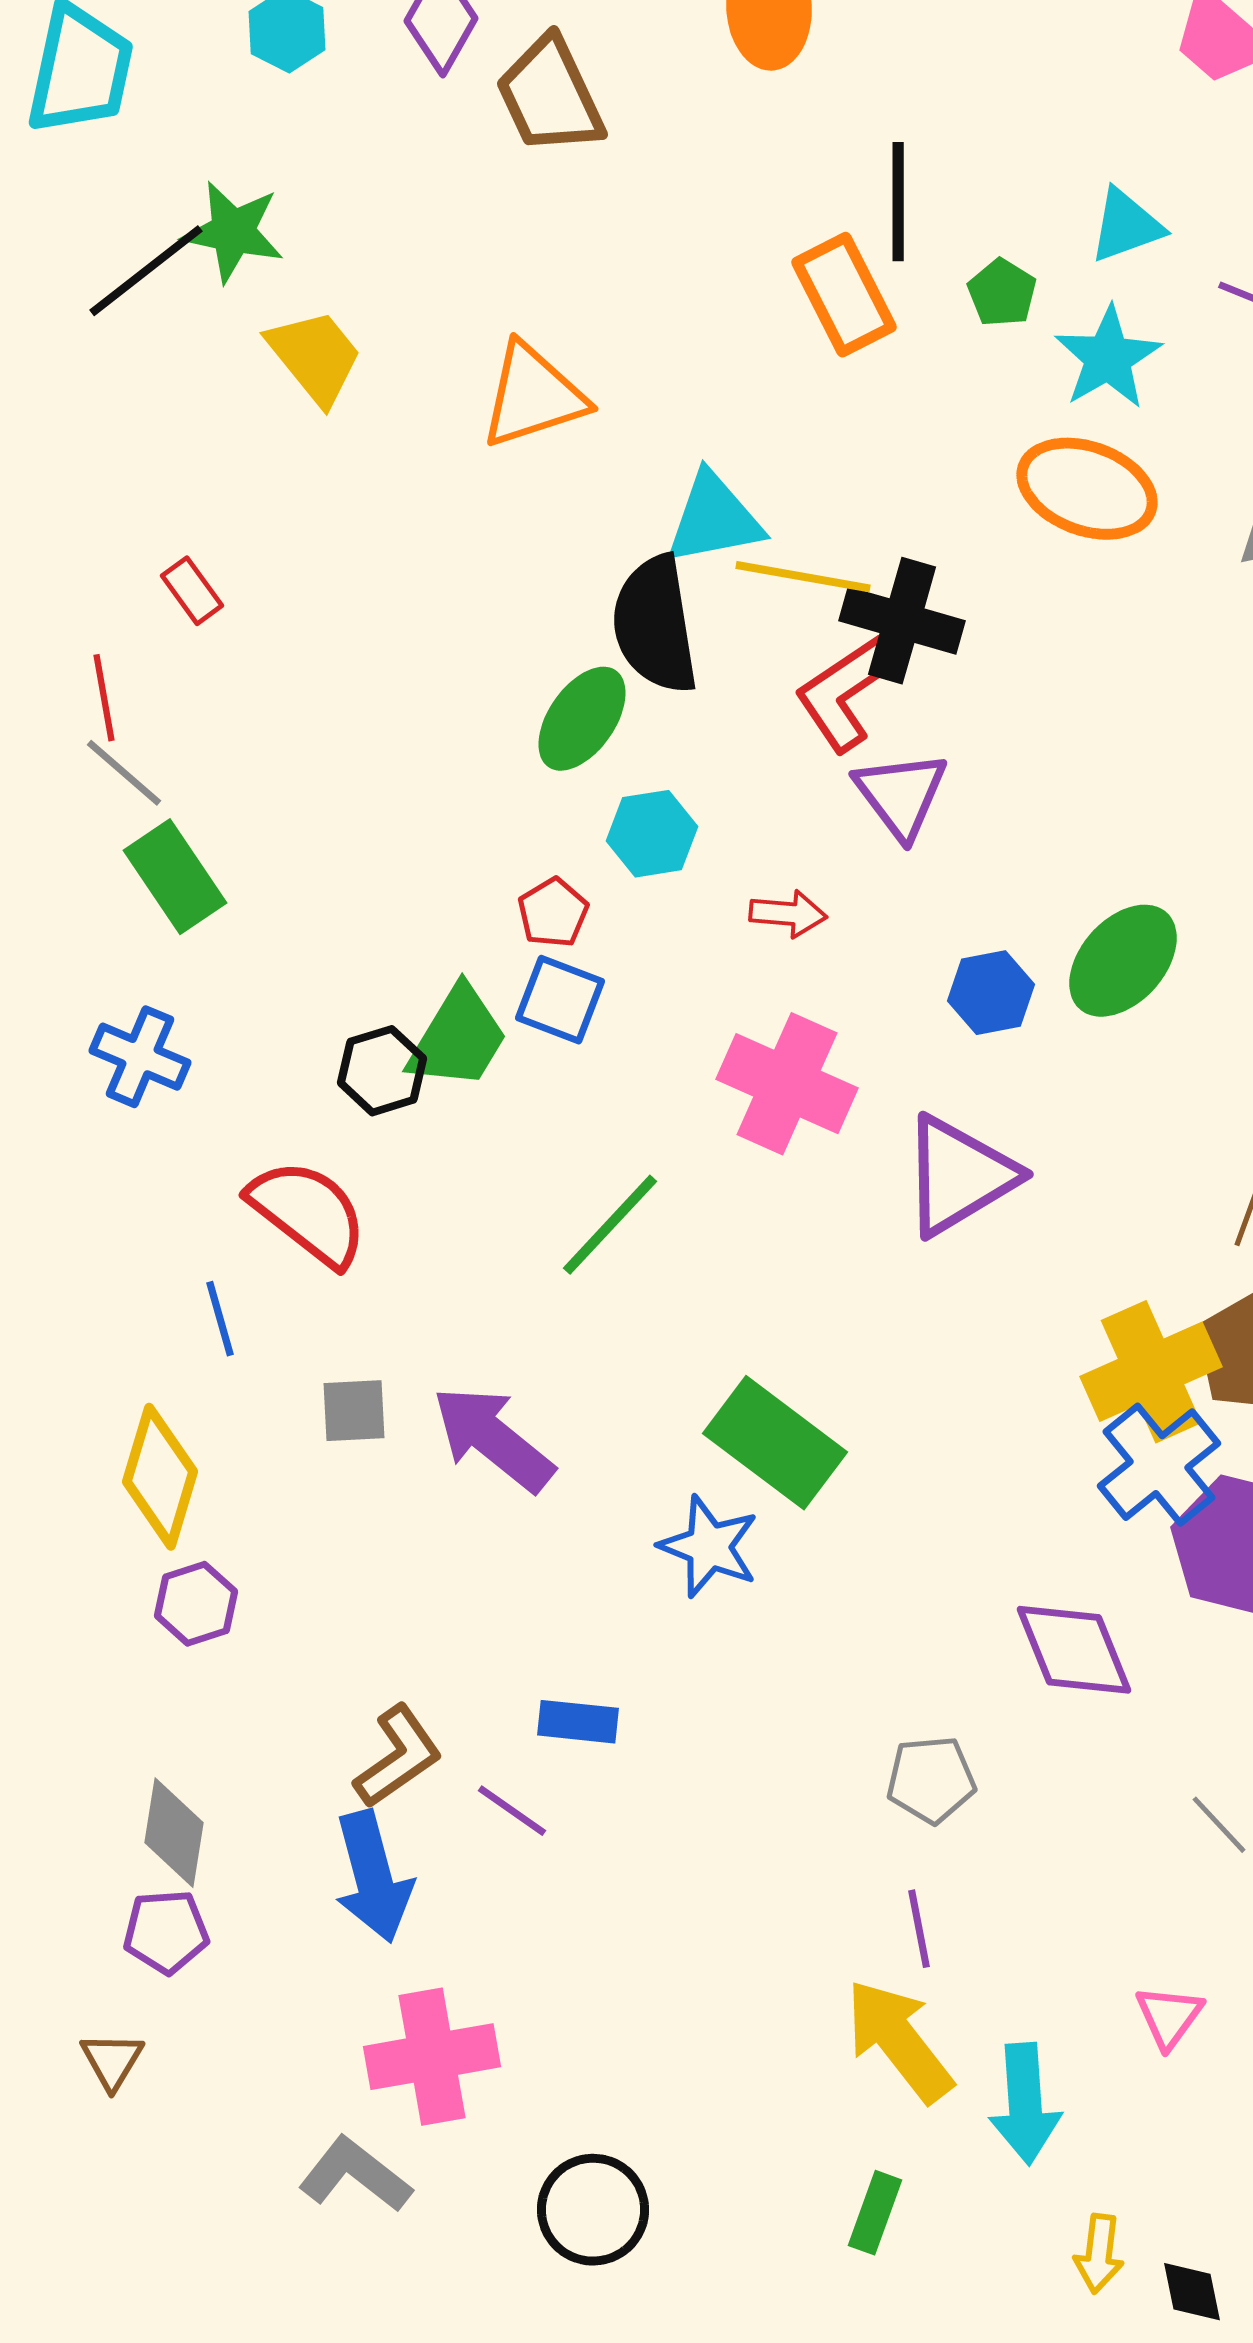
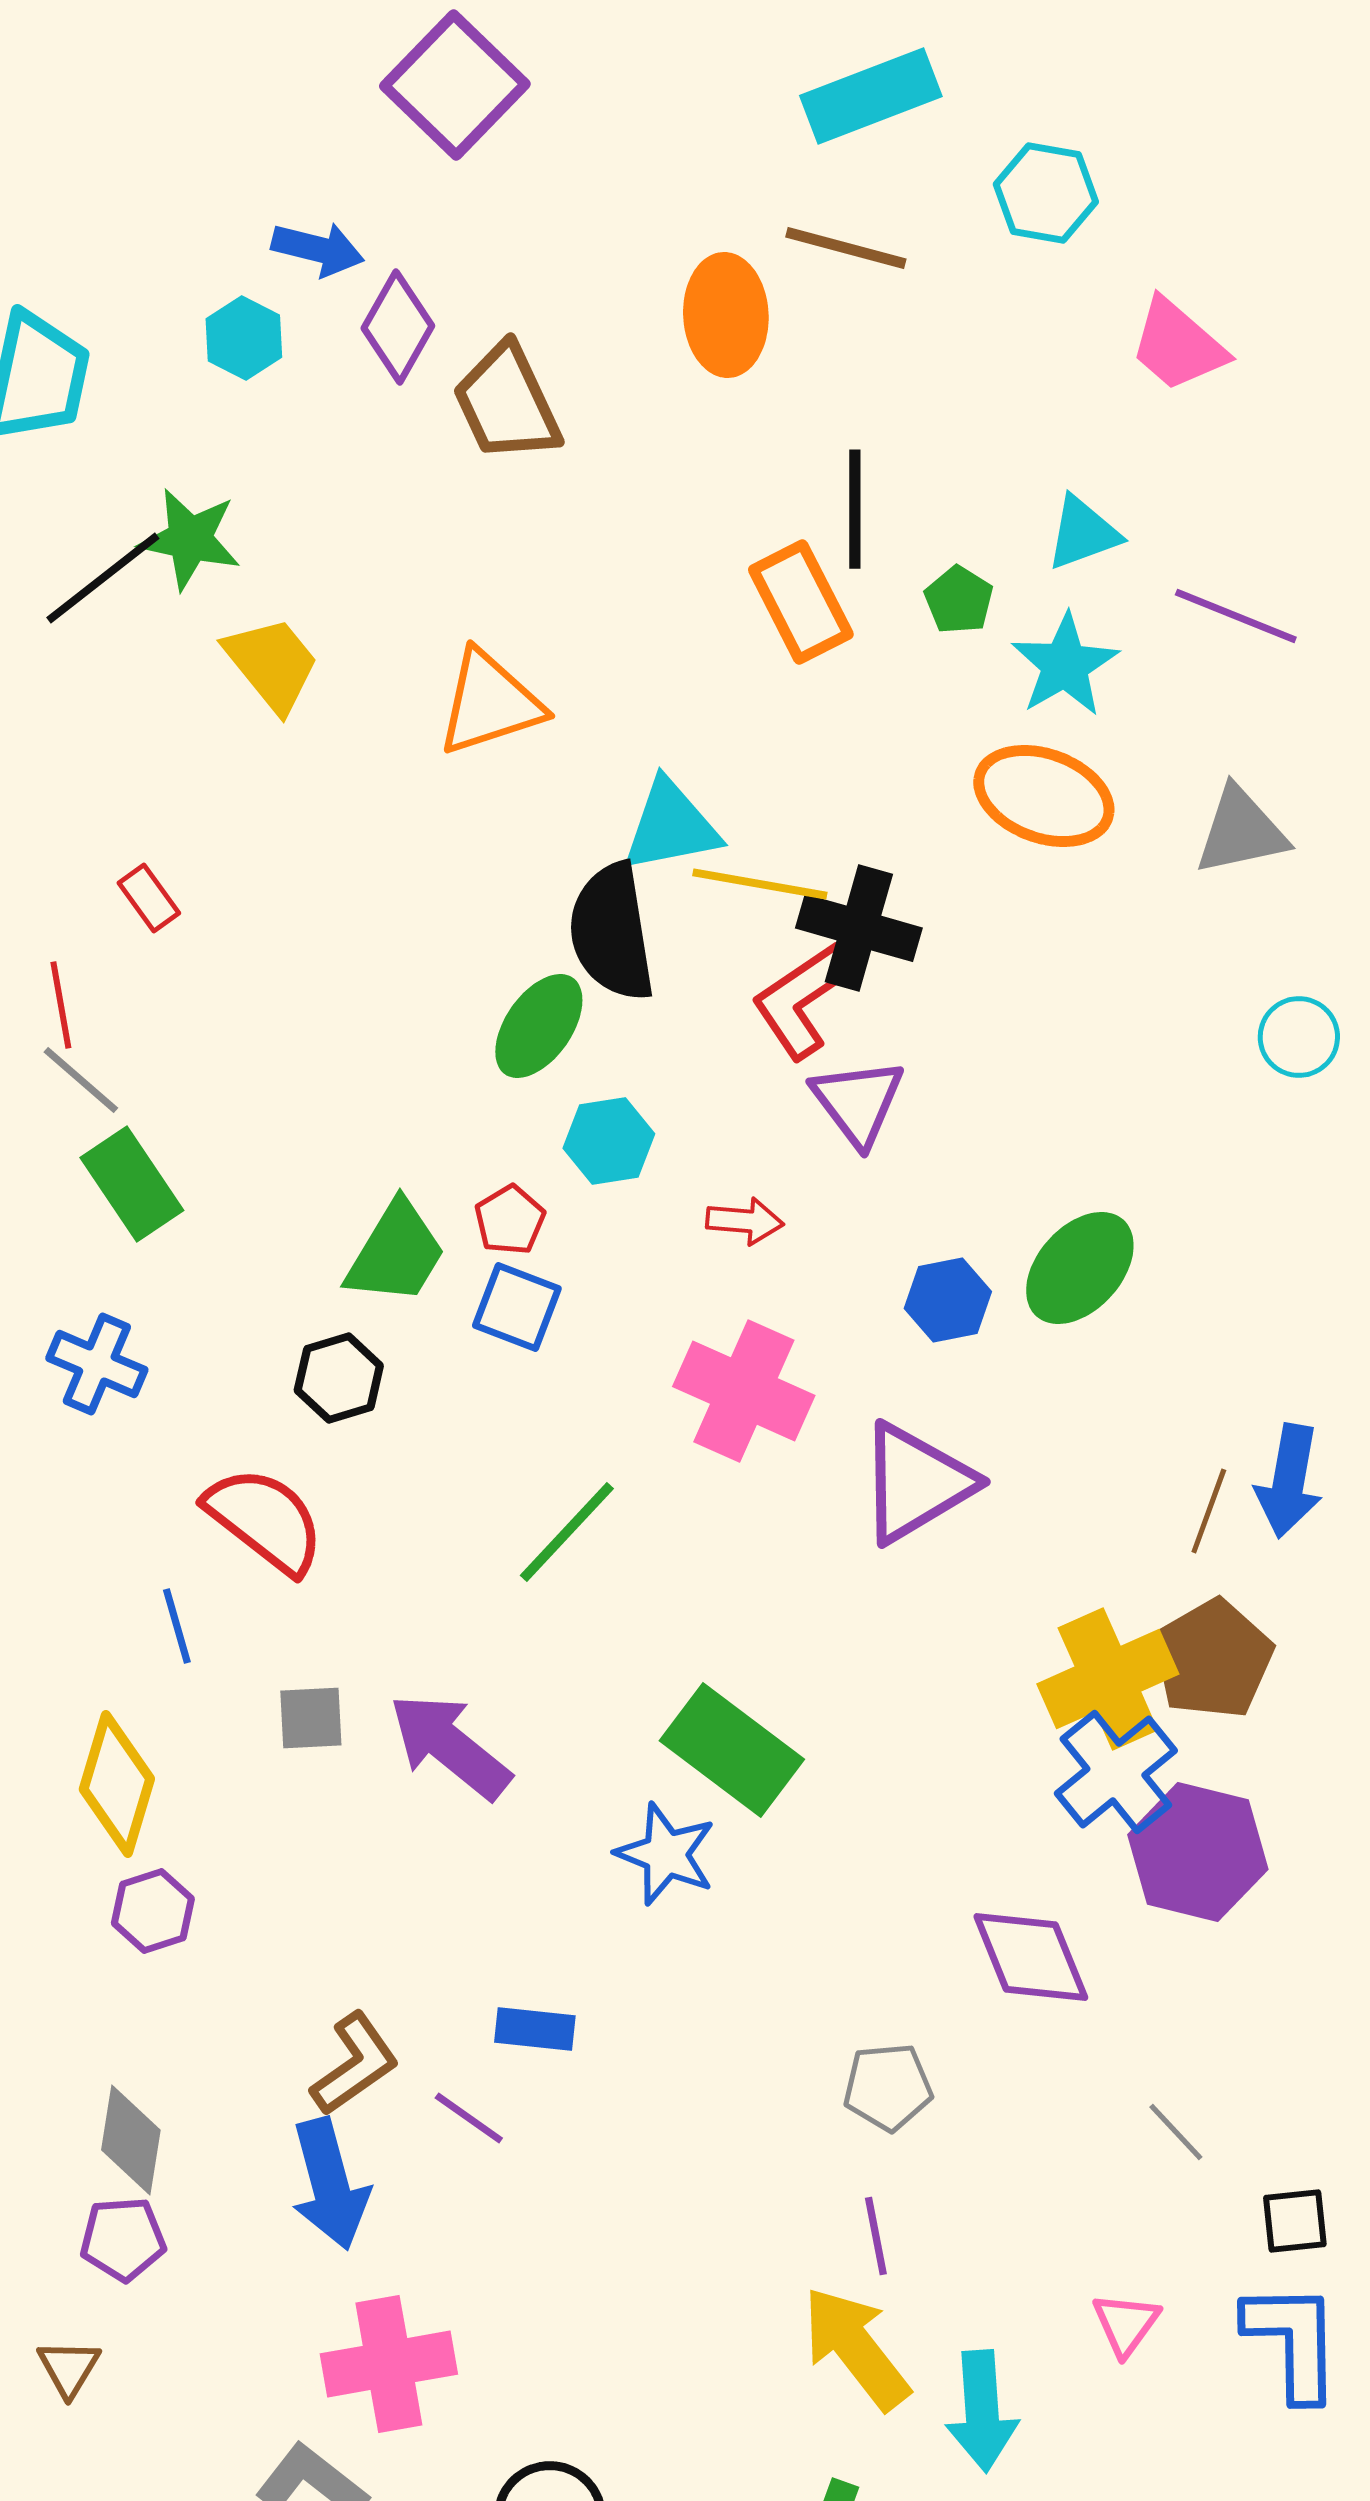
green trapezoid: (458, 1038) -> (396, 1253), moved

